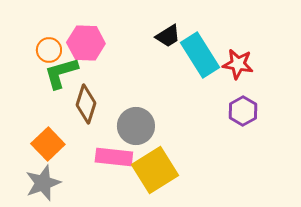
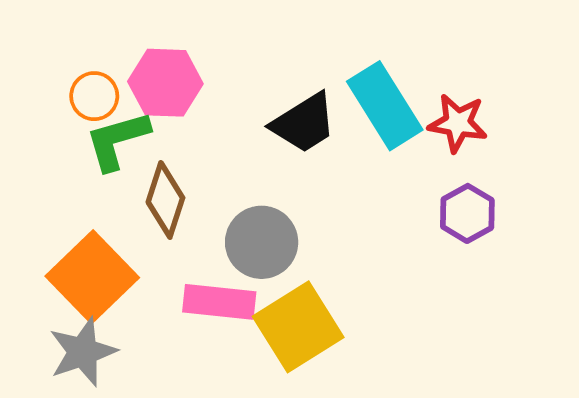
black trapezoid: (168, 36) -> (304, 123), moved, size x1.4
orange square: (48, 144) -> (92, 277), size x1.4

